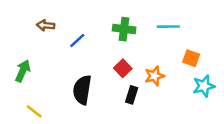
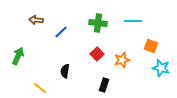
cyan star: (204, 86) -> (161, 68), turned 30
black semicircle: (82, 90) -> (65, 71), size x0.6
black rectangle: (132, 95) -> (104, 85), moved
yellow line: (34, 111) -> (40, 88), moved

